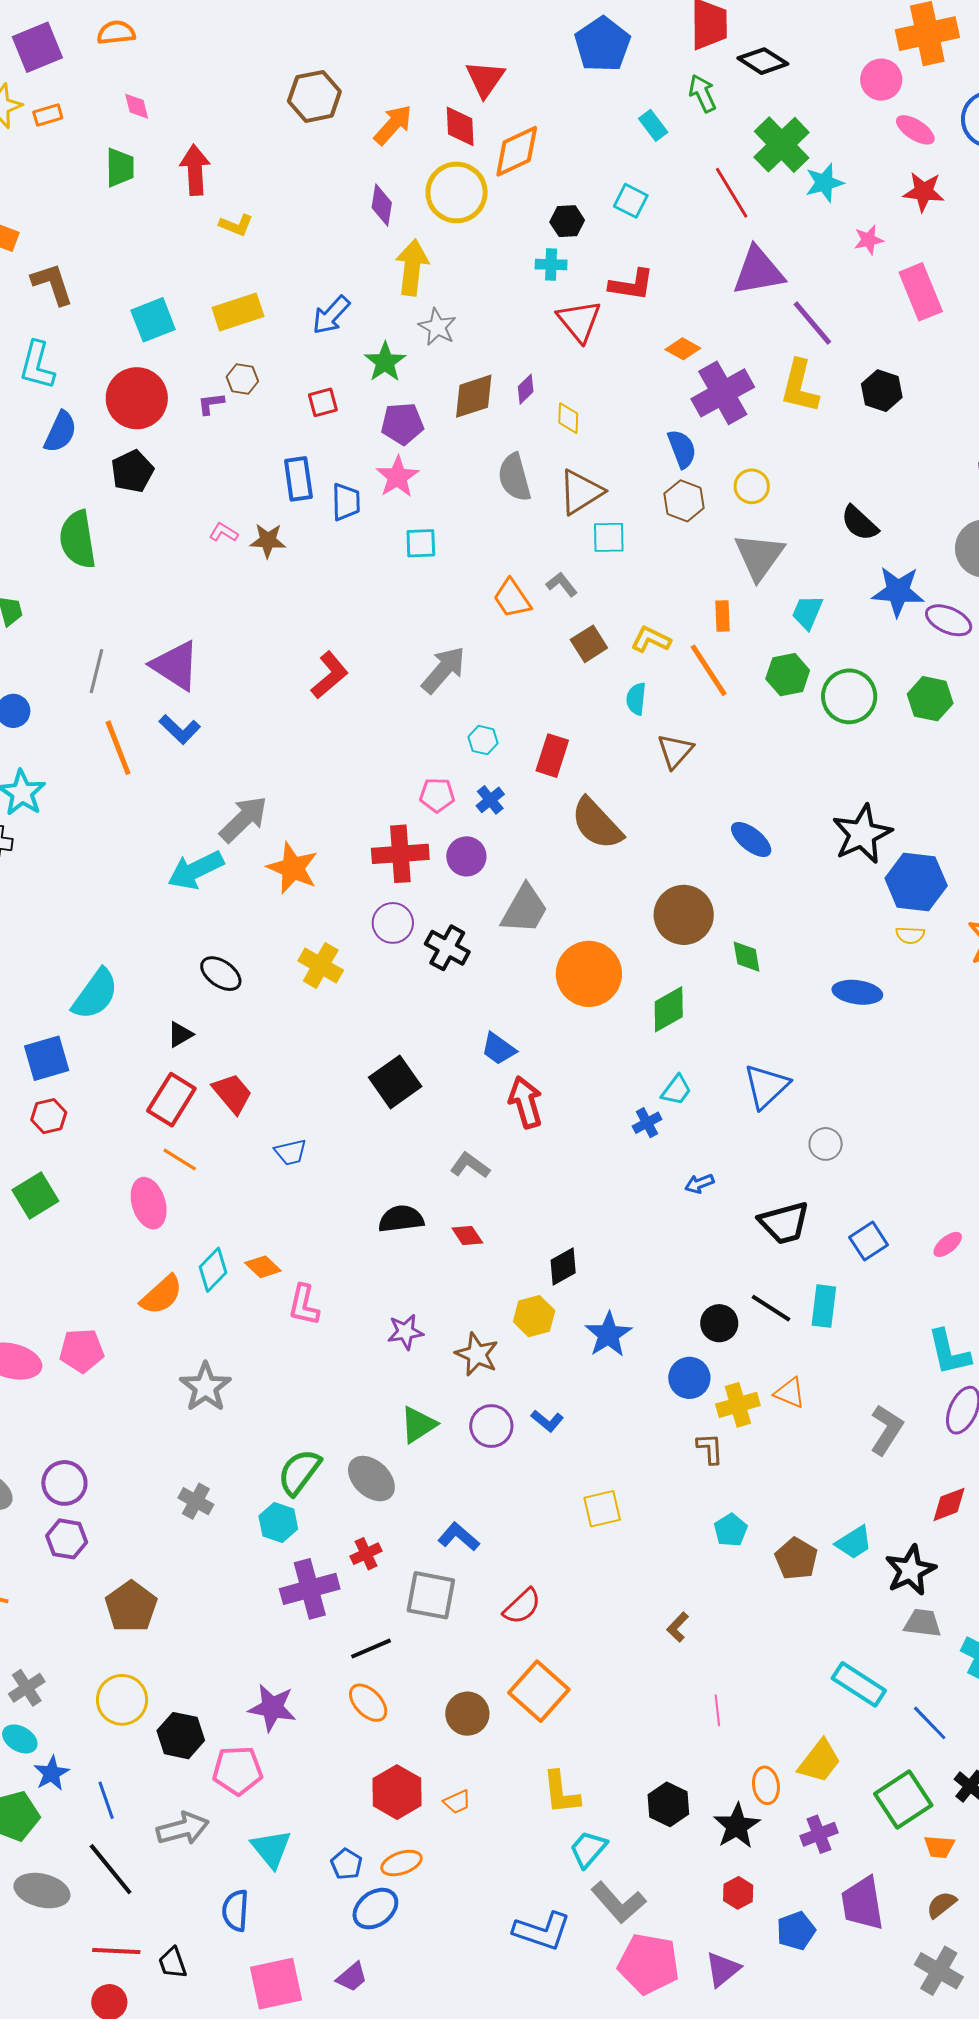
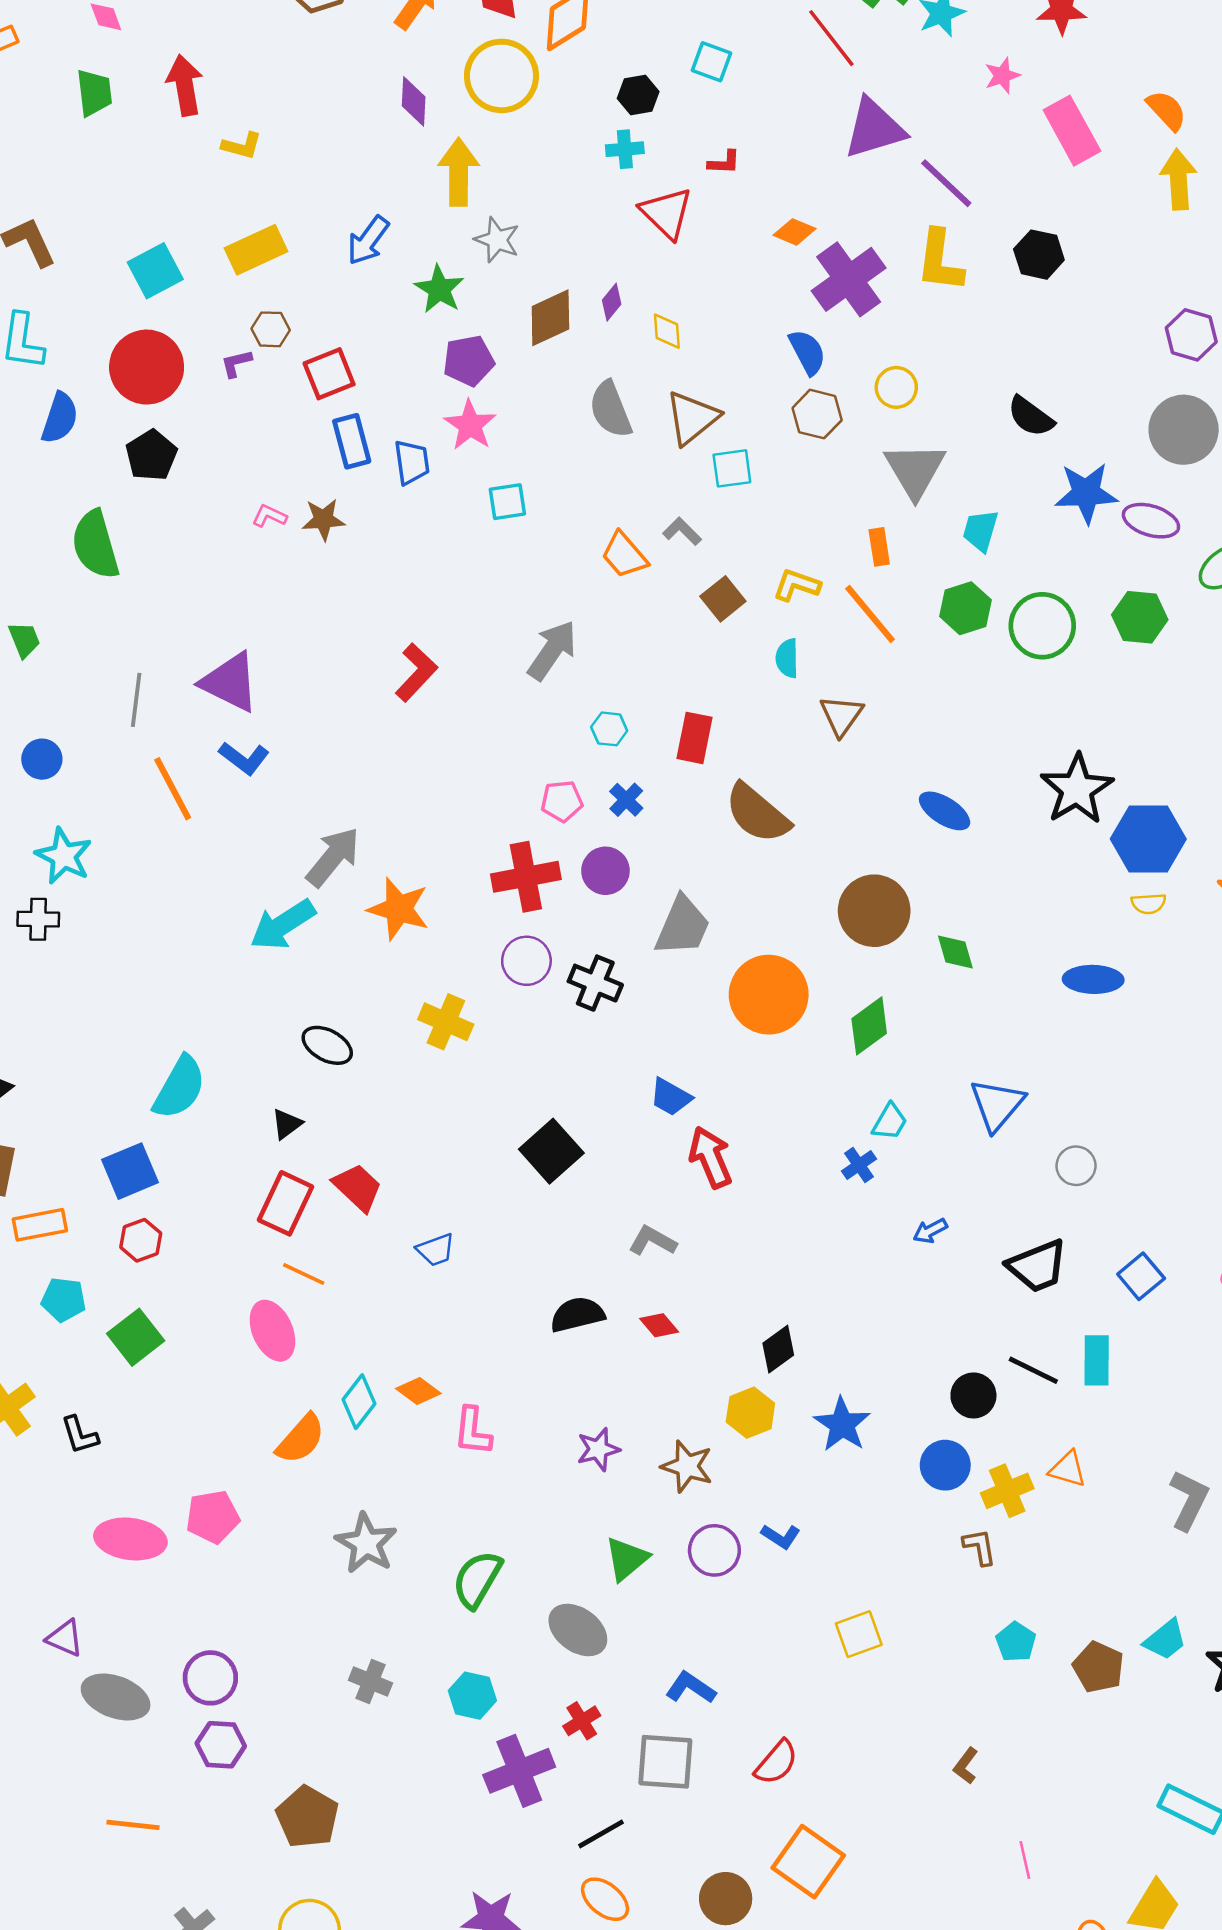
red L-shape: (631, 285) -> (724, 162), size x0.6
red square: (323, 402) -> (329, 374), moved, size x1.4
green semicircle: (299, 1472) -> (477, 1579), moved

